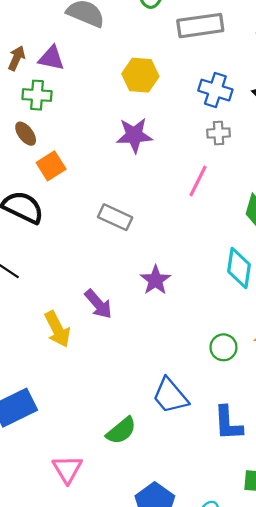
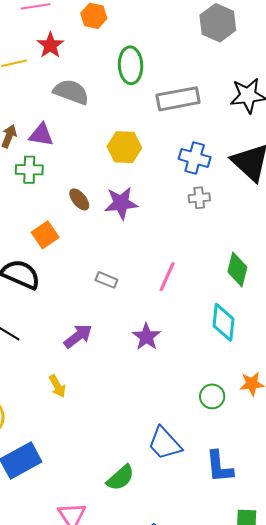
brown ellipse: (26, 134) -> (79, 199), moved
pink line: (198, 181) -> (167, 277), moved
gray rectangle: (115, 217) -> (106, 280), size x0.7
purple arrow: (98, 304) -> (78, 336), moved, turned -84
yellow arrow: (57, 329) -> (57, 386), size x0.7

